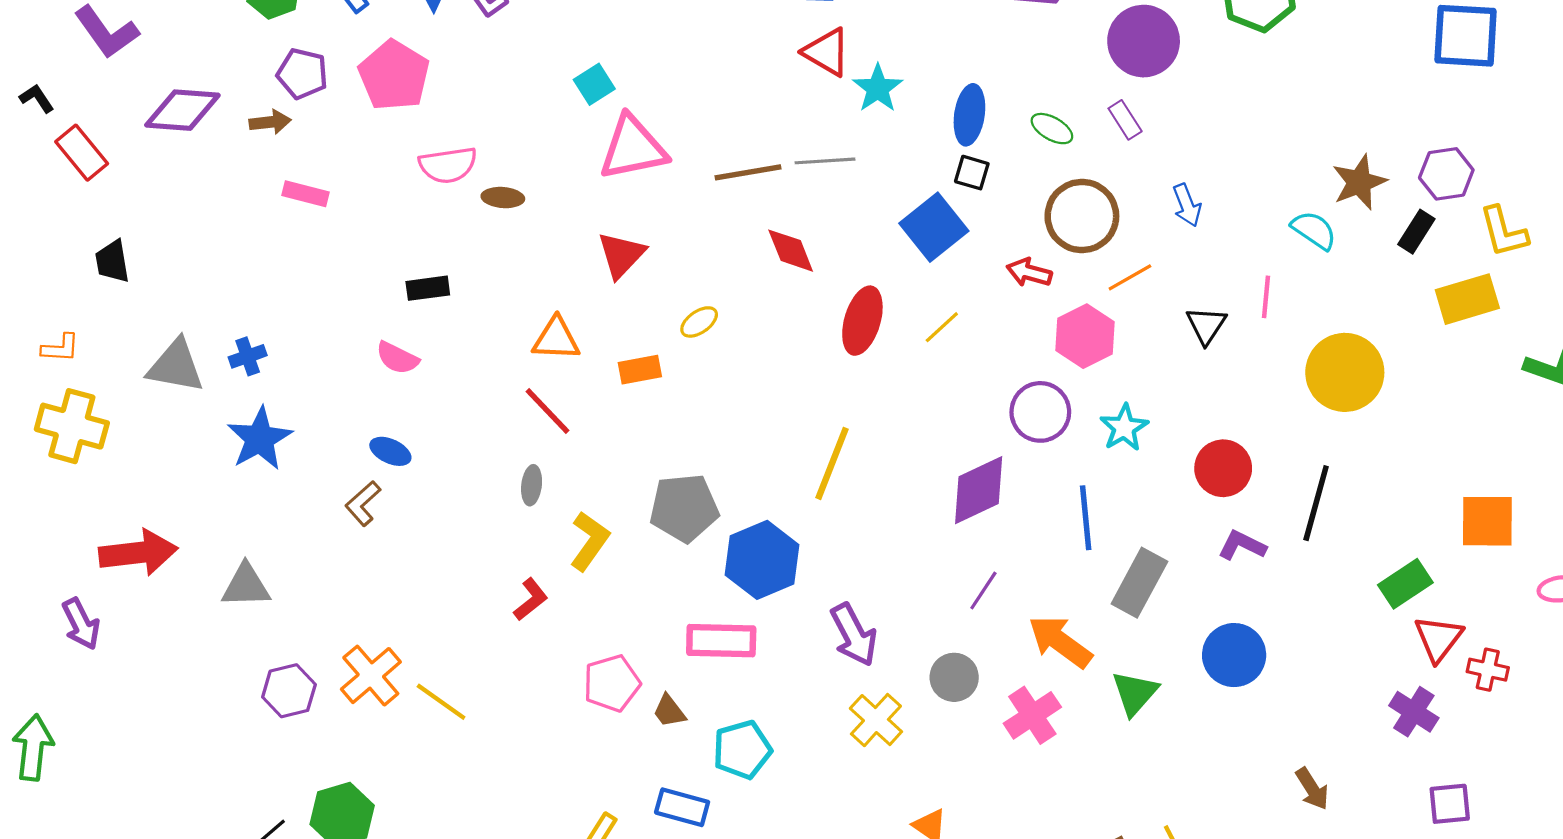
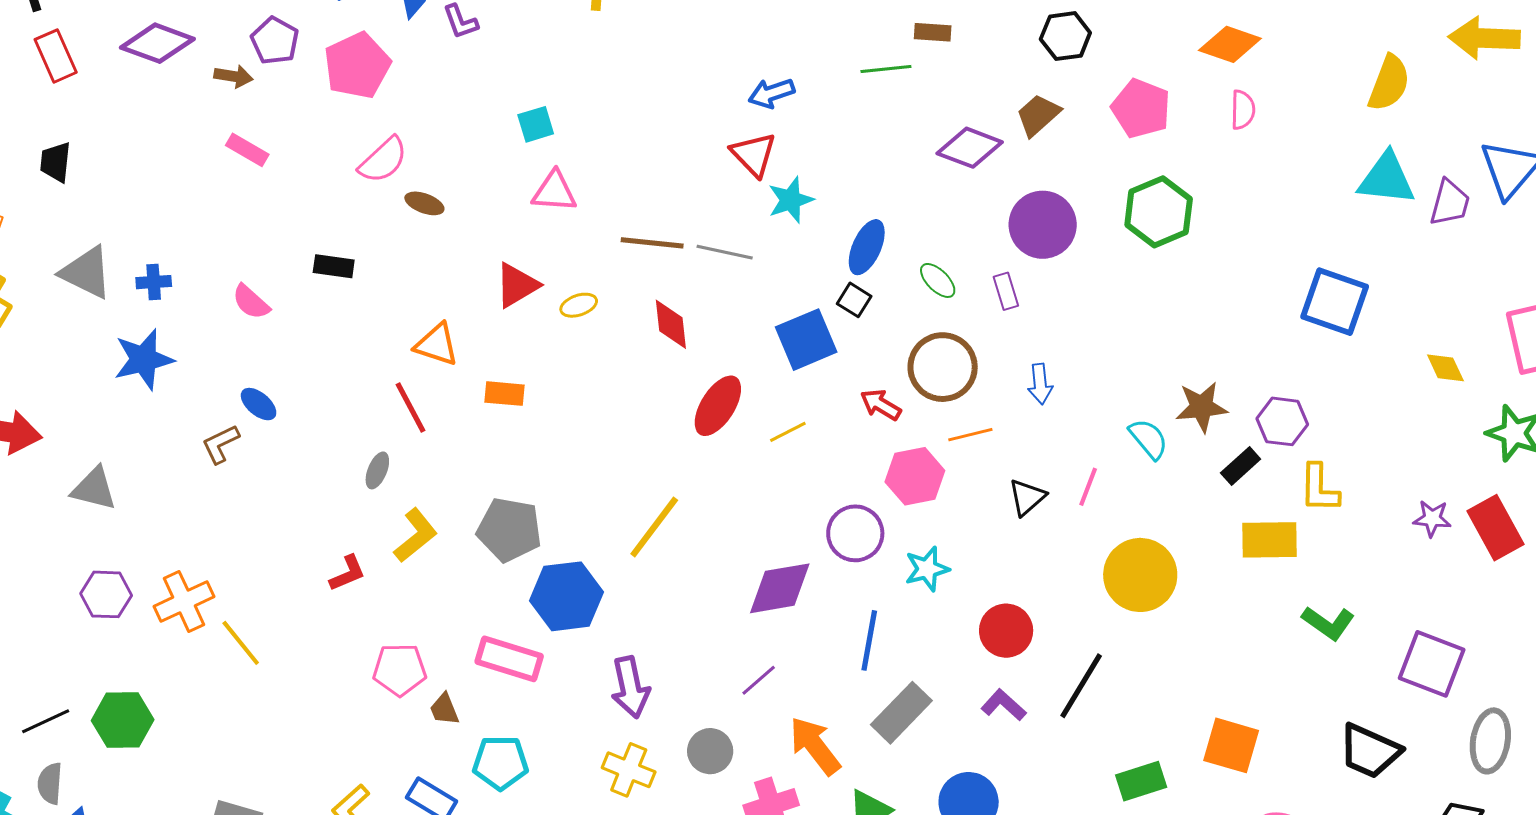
pink triangle: (633, 148) -> (554, 192), size x0.7
pink semicircle: (448, 165) -> (383, 160), turned -50
yellow ellipse: (699, 322) -> (579, 305), moved
pink semicircle: (397, 358) -> (251, 302), moved
yellow cross: (876, 720) -> (629, 770), turned -36

